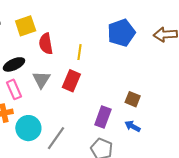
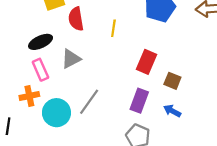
gray triangle: (41, 80) -> (71, 59), turned 30
red rectangle: (71, 81) -> (147, 62), moved
gray line: (56, 138) -> (89, 102), moved

